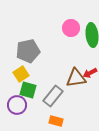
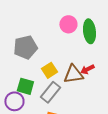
yellow square: (21, 74) -> (49, 70), moved

